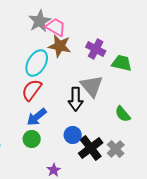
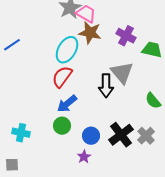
blue circle: (73, 135) -> (91, 136), moved

